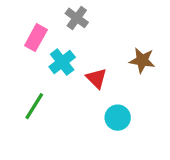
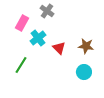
brown star: (142, 60) -> (86, 46), moved
cyan circle: (118, 118) -> (84, 72), moved

